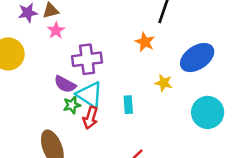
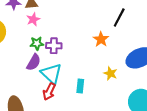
purple cross: (87, 59) -> (54, 46), size x0.7
purple semicircle: (65, 84) -> (34, 62), turned -96
green star: (72, 105) -> (37, 43), moved

